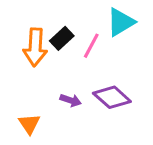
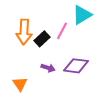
black rectangle: (62, 38) -> (42, 39), moved
purple diamond: (112, 97) -> (76, 66), turned -35

